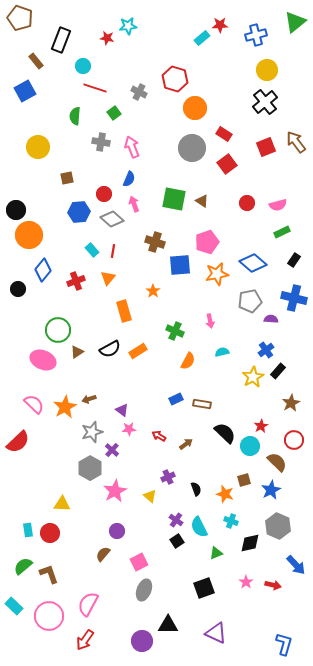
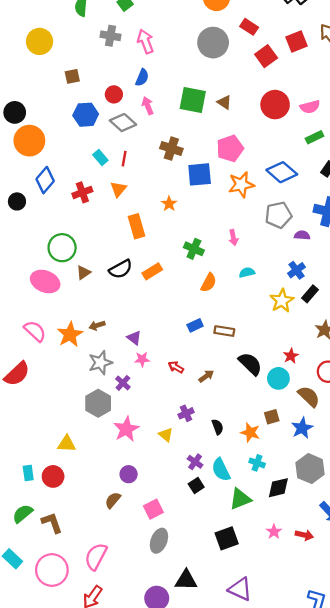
red square: (227, 164) -> (266, 56), moved
red circle: (247, 203) -> (275, 105), size x1.6
green triangle: (216, 553) -> (240, 499), size x1.5

